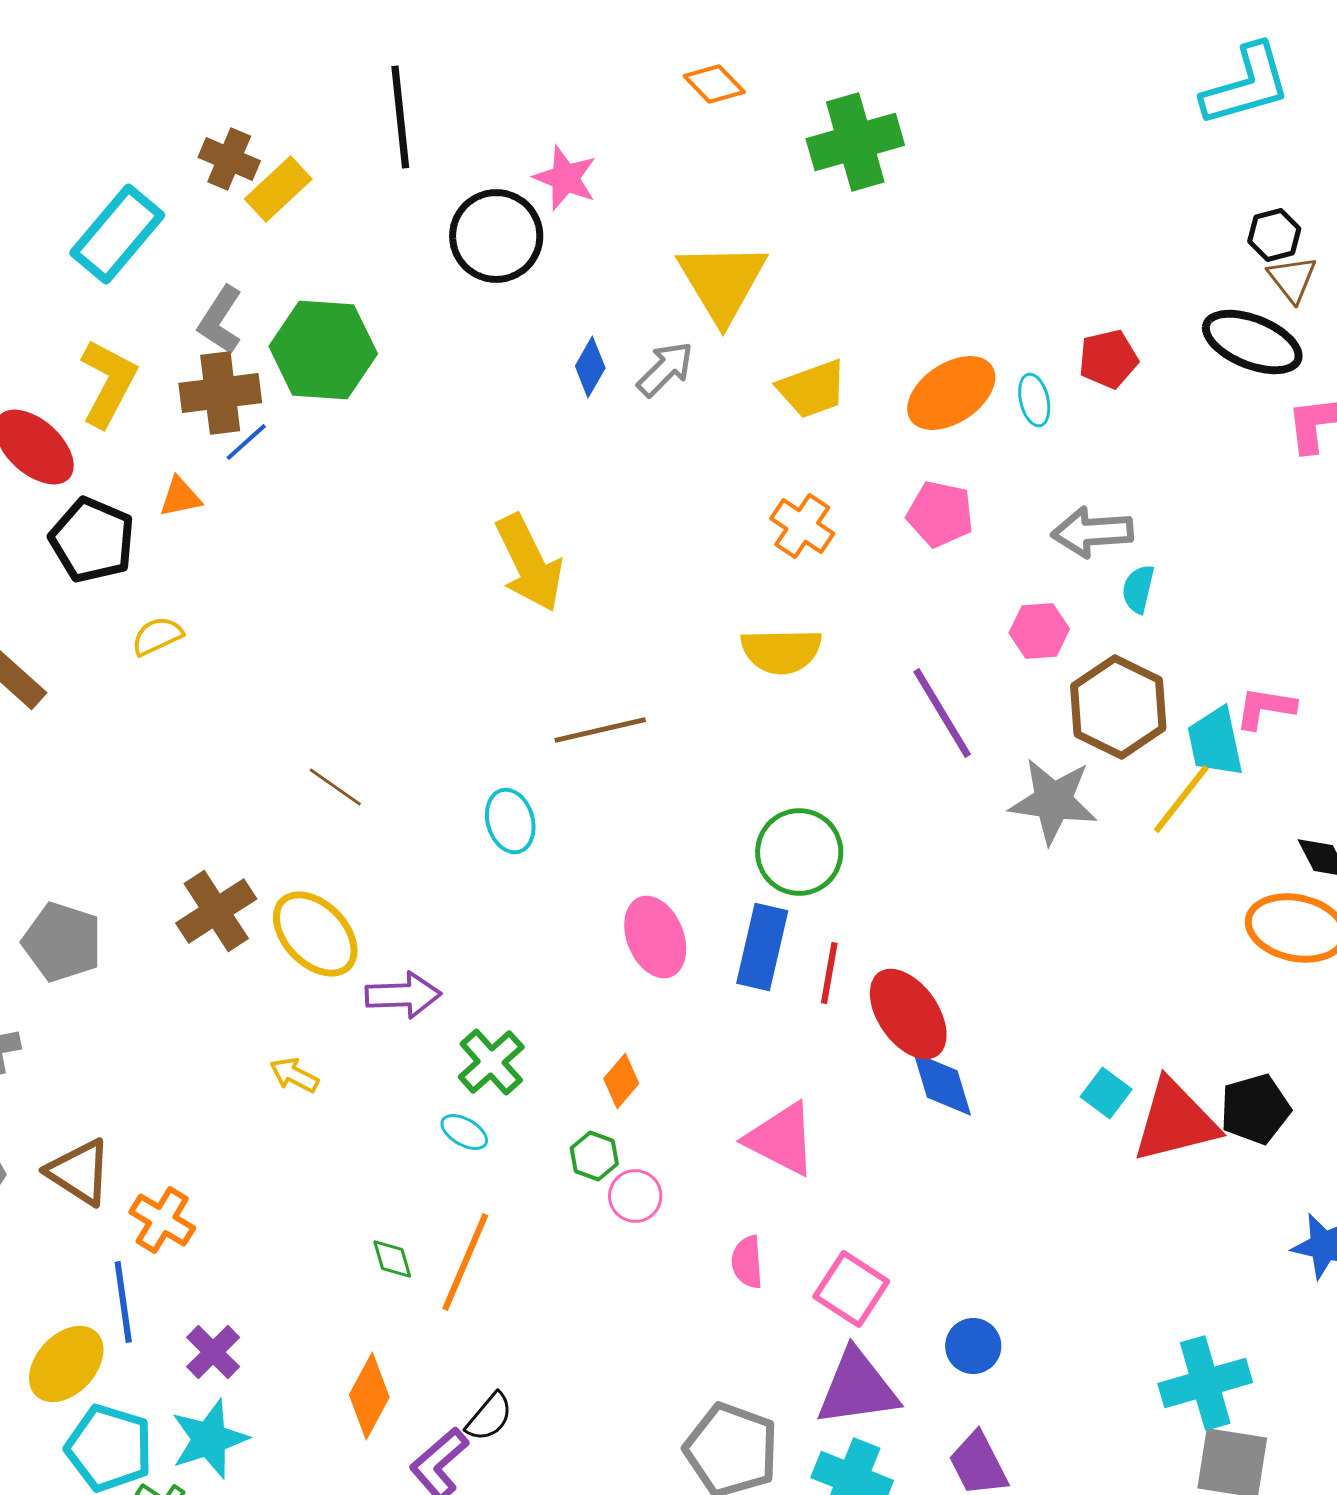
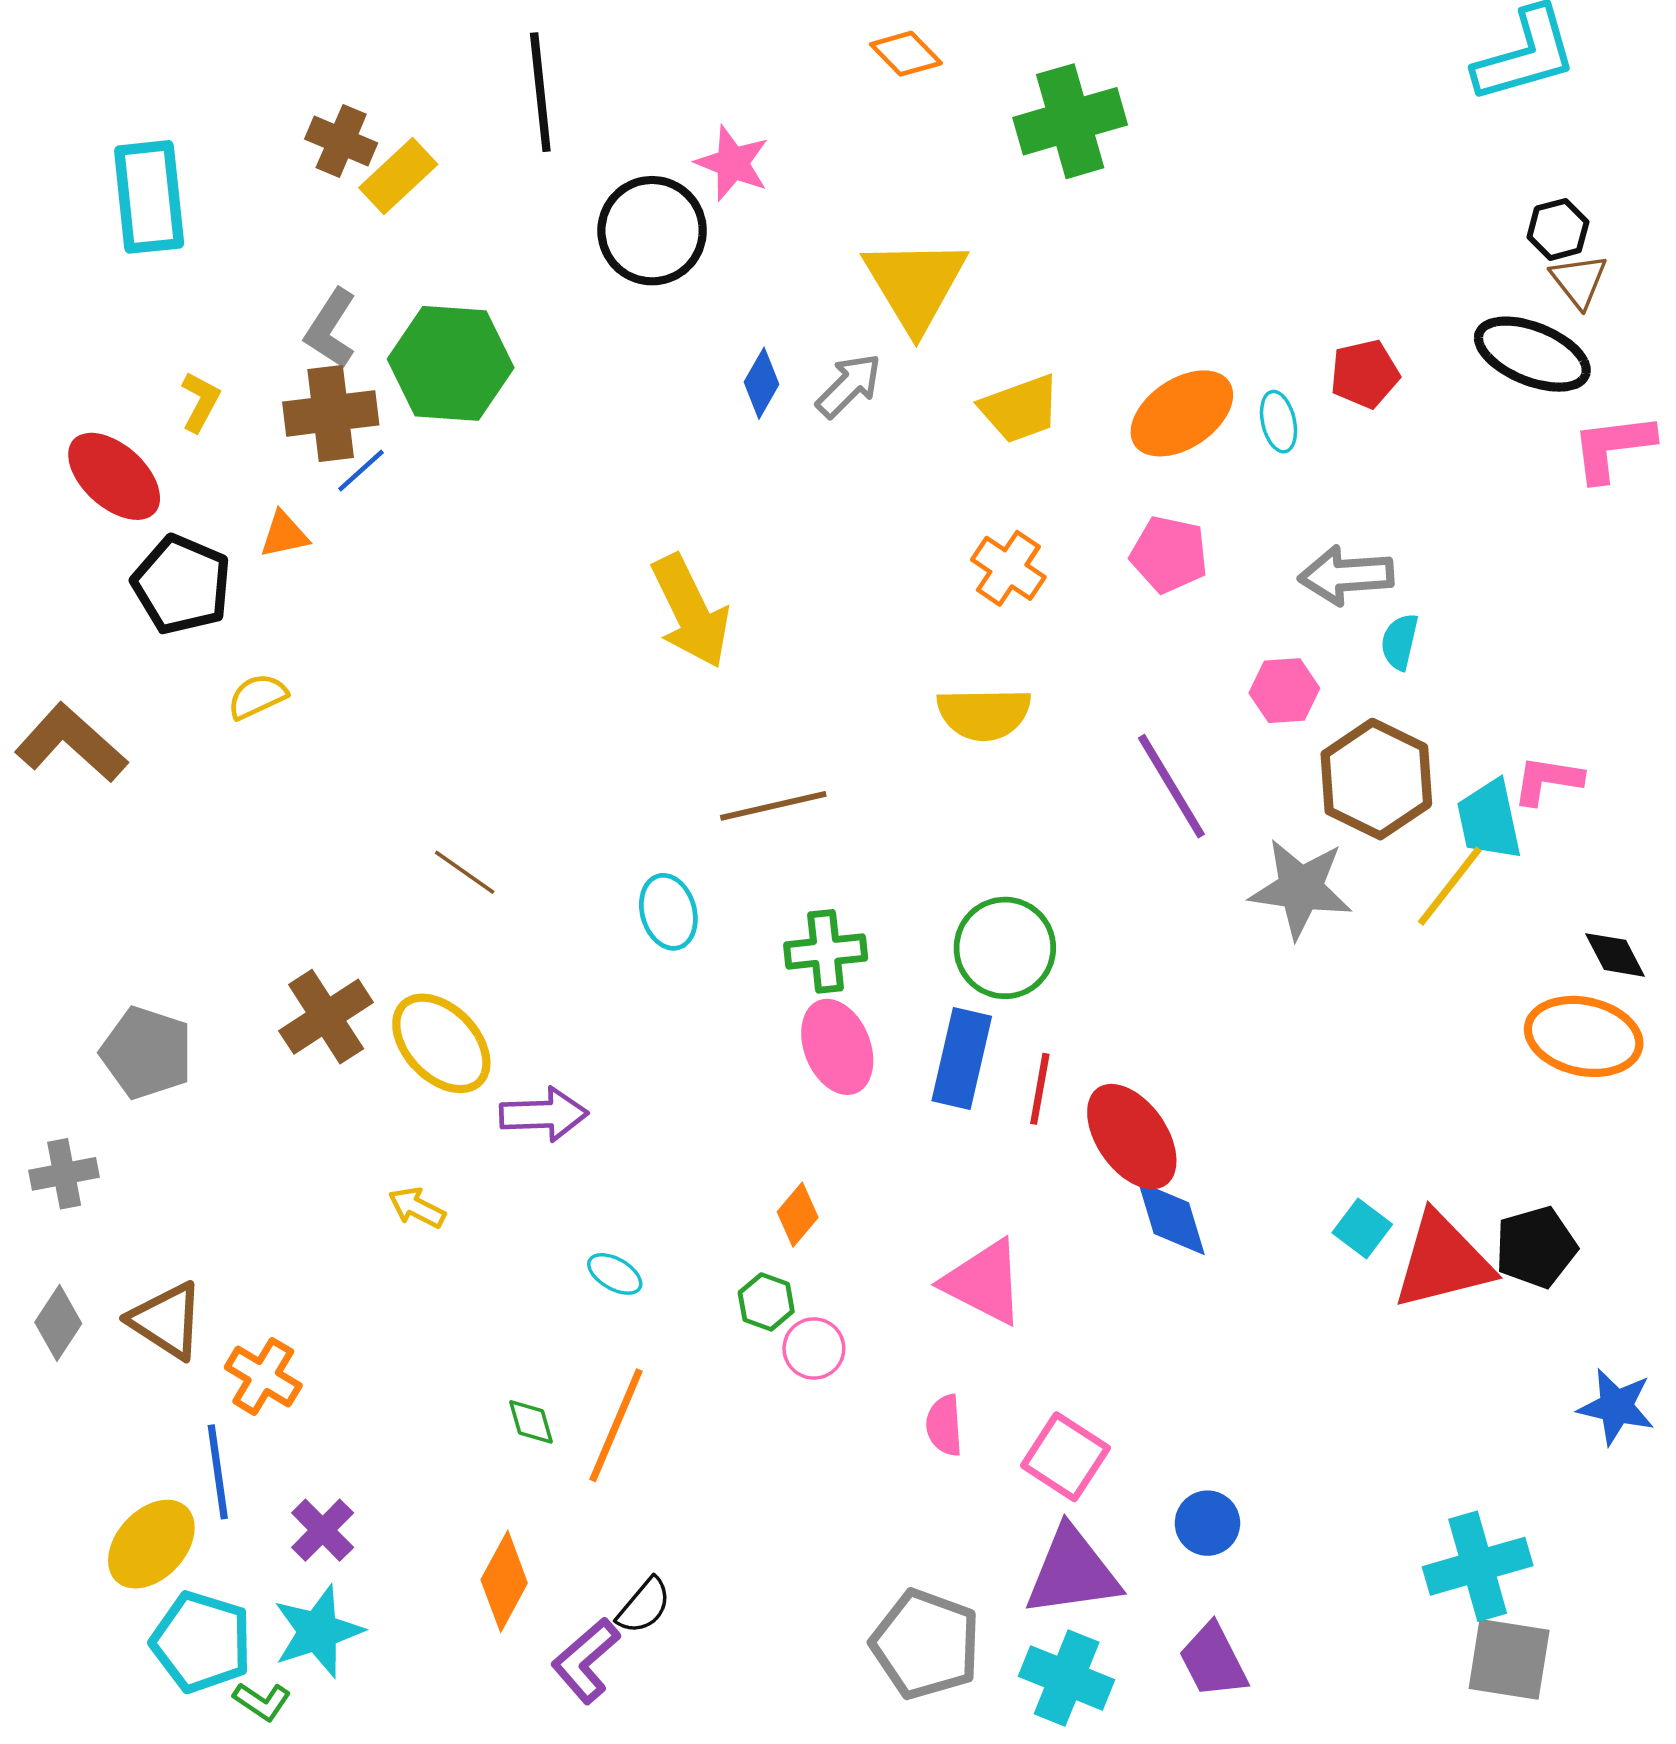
cyan rectangle: (117, 234) -> (149, 197), moved, turned -46
yellow L-shape: (108, 383) -> (200, 402), size x0.6
green cross: (491, 1062) -> (826, 951), moved, turned 36

